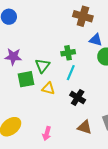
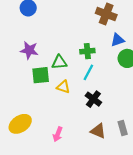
blue triangle: (96, 40) -> (118, 40), turned -40
green triangle: (43, 66) -> (59, 62), turned 42

